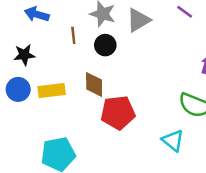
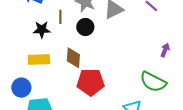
black star: (24, 55) -> (42, 30), moved
blue circle: (18, 89) -> (21, 88), moved

